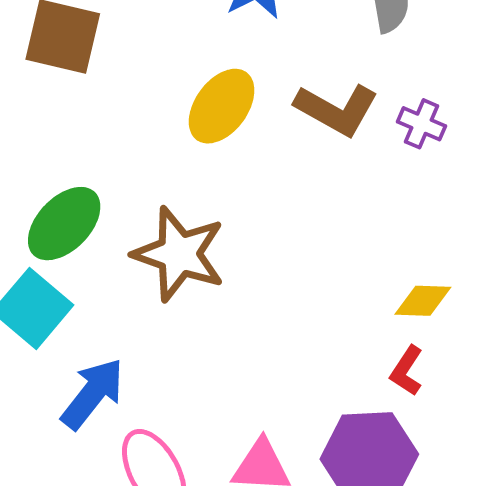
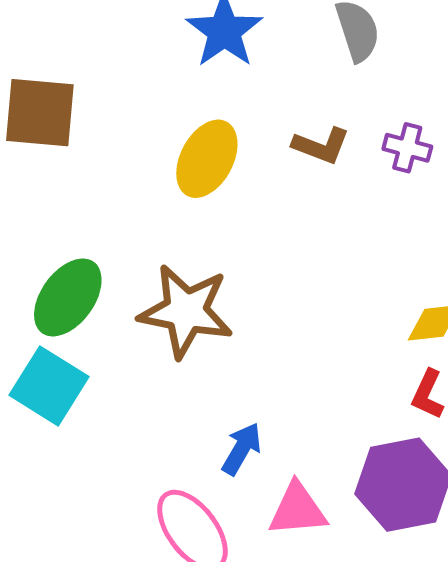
brown L-shape: (337, 110) -> (321, 146), size x0.7
blue arrow: (93, 394) -> (242, 449), moved, size x0.7

